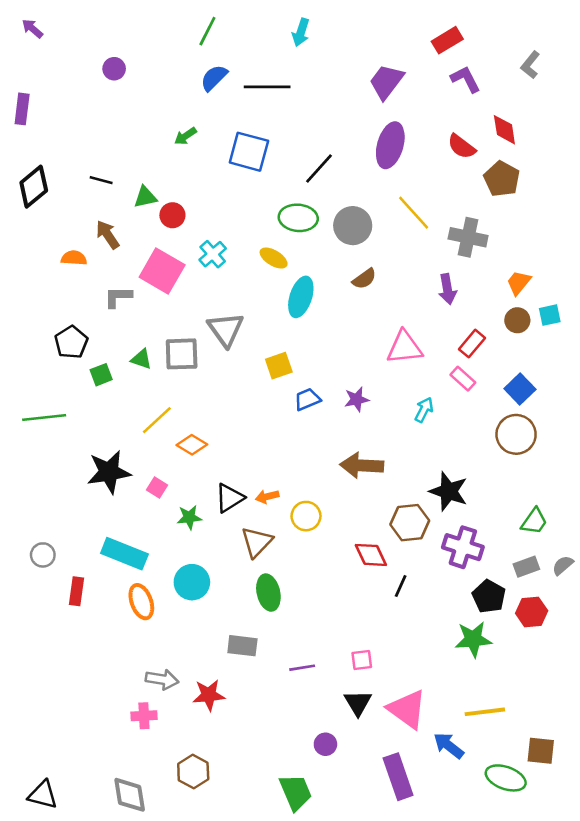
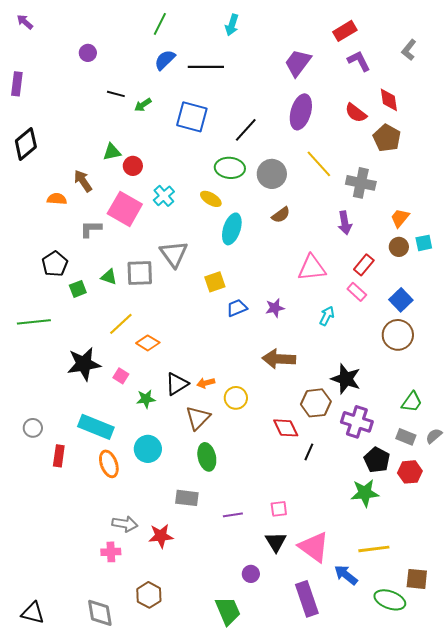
black line: (101, 180) -> (116, 94), moved
gray rectangle: (526, 567) -> (406, 437), turned 42

